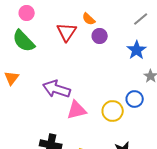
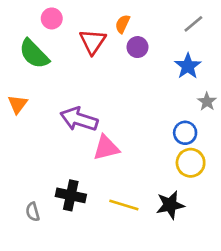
pink circle: (27, 13) -> (52, 18), moved
orange semicircle: (89, 19) -> (123, 24), turned 72
yellow circle: (113, 111) -> (191, 163), moved

